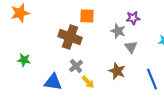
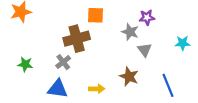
brown cross: (70, 37) -> (77, 39), turned -35
gray cross: (76, 66) -> (63, 62), moved
yellow arrow: (88, 82) -> (97, 89), turned -48

